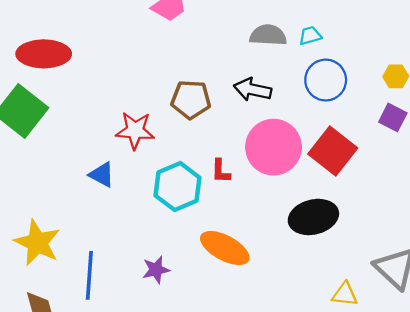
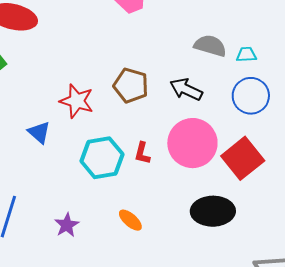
orange ellipse: (225, 248) -> (130, 220), size x0.6
purple star: (156, 270) -> (67, 225), turned -30

